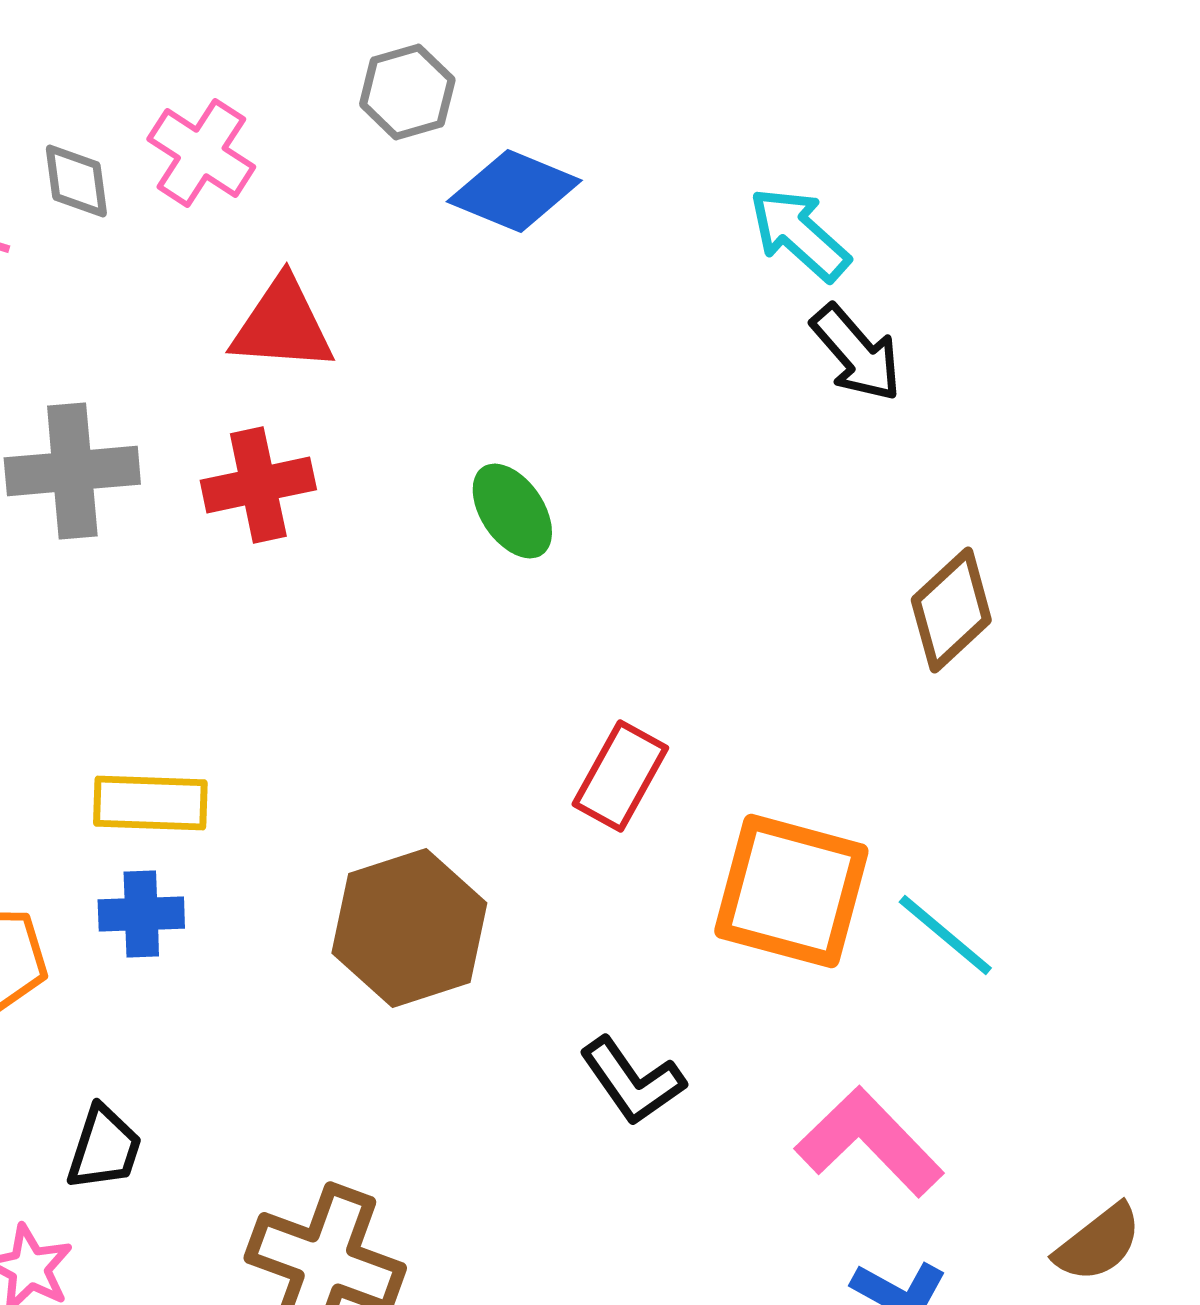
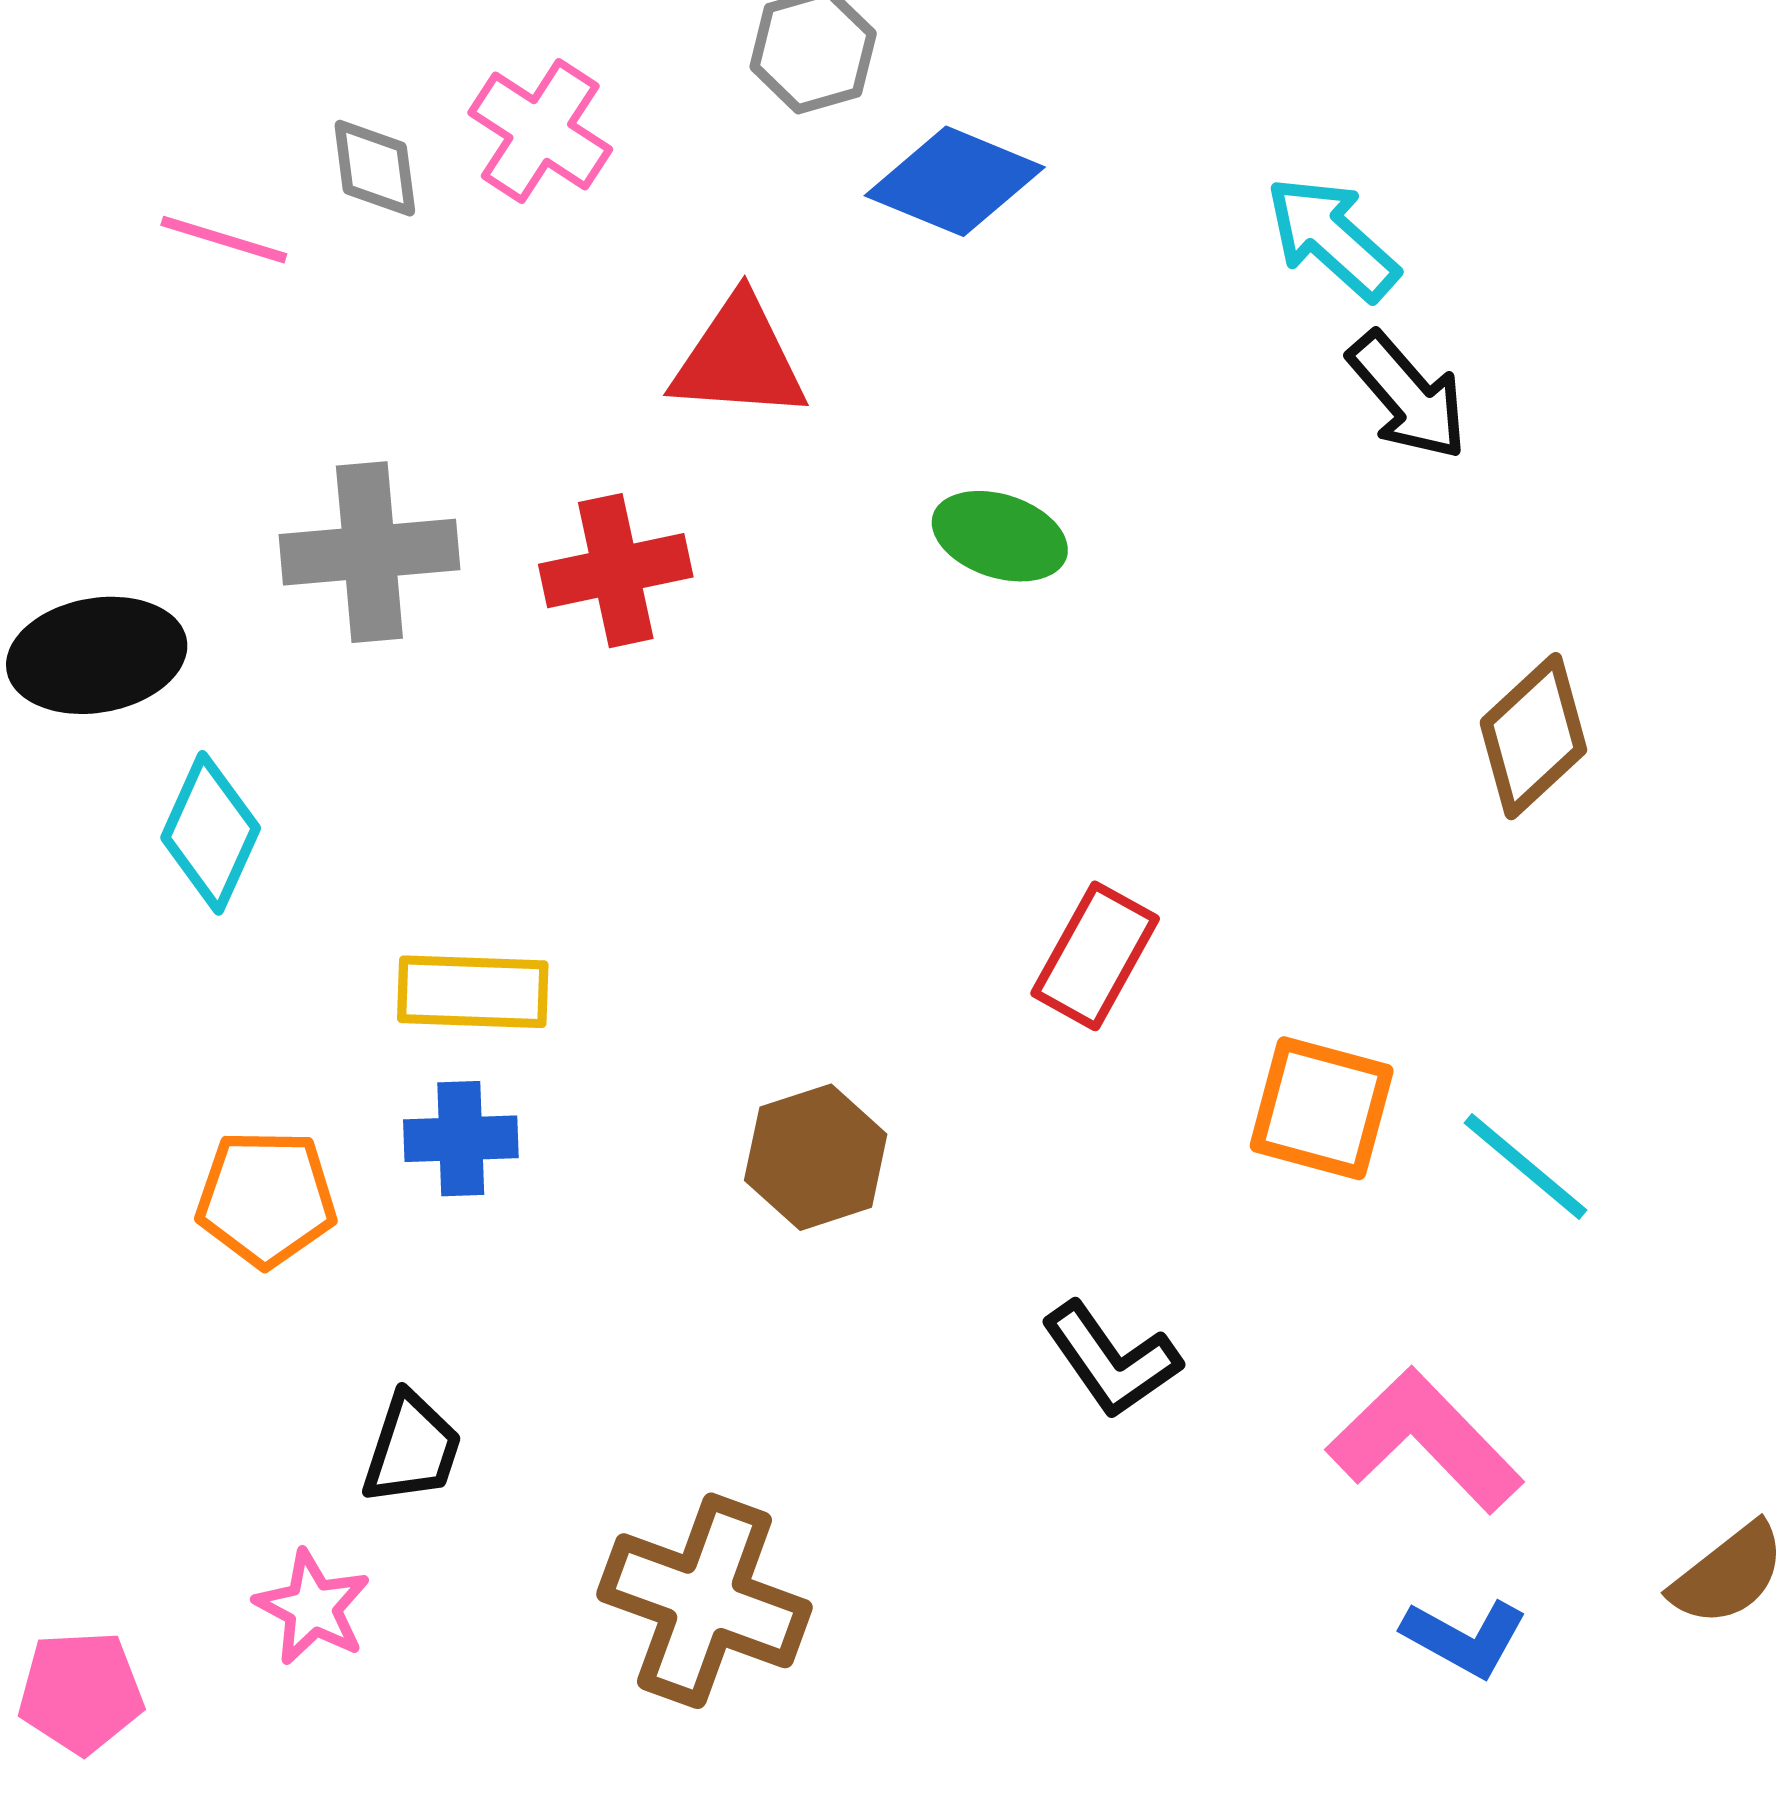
red triangle: (282, 325) -> (739, 359), moved
green ellipse: (512, 511) -> (1000, 536), moved, turned -38
orange square: (791, 891) -> (1322, 1108), size x0.7
brown hexagon: (409, 928) -> (816, 1157), size x0.7

